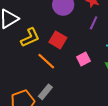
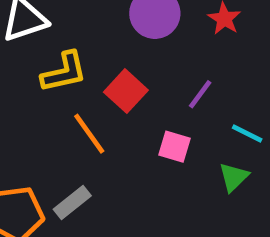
purple line: (94, 23) -> (200, 94), moved
pink square: (83, 59) -> (175, 147), turned 32

